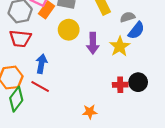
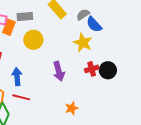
blue semicircle: (136, 30) -> (94, 24), turned 114
purple arrow: (93, 43) -> (59, 71), moved
red cross: (120, 85) -> (92, 69), moved

